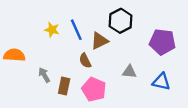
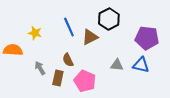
yellow star: (52, 30) -> (35, 33), moved
brown semicircle: (85, 61) -> (68, 60), moved
blue triangle: (161, 82) -> (141, 65), moved

